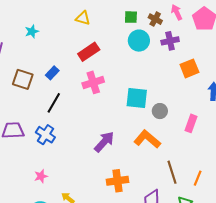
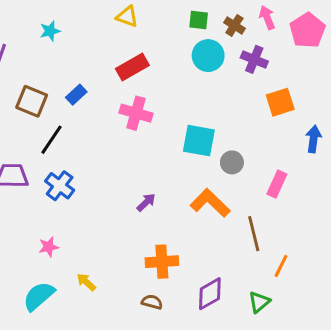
purple cross: (170, 41) -> (254, 59), turned 30
pink cross: (93, 82) -> (136, 113), turned 30
black line: (54, 103) -> (52, 140), moved
purple arrow: (104, 142) -> (146, 202), size x0.6
brown line: (172, 172) -> (254, 234), moved

